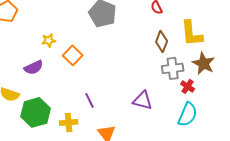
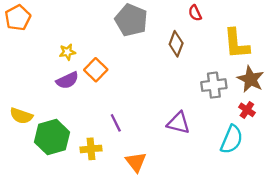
brown diamond: (162, 41) -> (176, 44), moved
purple semicircle: (34, 67) -> (67, 80), moved
red cross: (188, 86) -> (247, 110), moved

